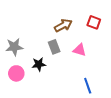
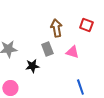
brown arrow: (63, 26) -> (56, 28), turned -72
pink circle: (16, 73) -> (10, 88), moved

